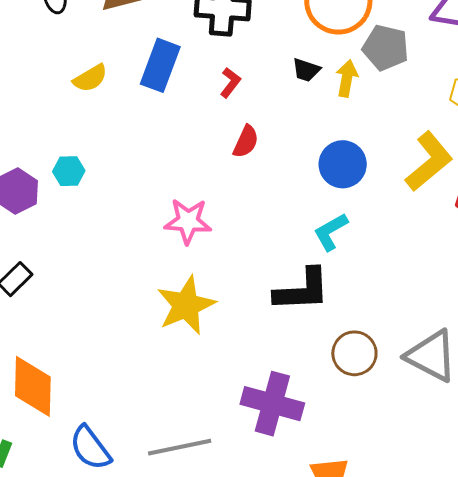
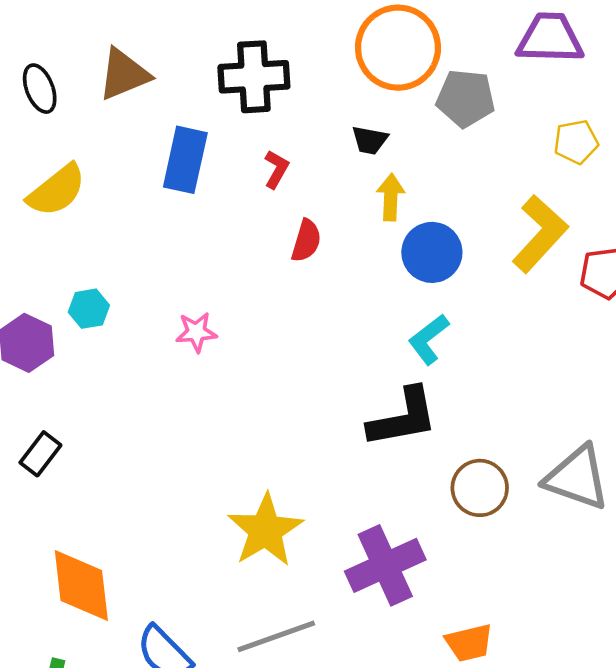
yellow semicircle: (90, 78) -> (57, 190), moved, size x1.4
yellow arrow: (347, 78) -> (391, 197), moved
pink star: (188, 221) -> (196, 332), moved, size x0.7
yellow star: (186, 305) -> (265, 530), moved
purple cross: (272, 404) -> (385, 565), turned -32

